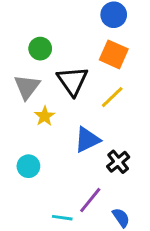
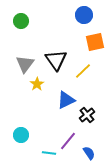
green circle: (40, 49) -> (21, 21), moved
orange square: (114, 54) -> (95, 42), moved, turned -36
cyan circle: (28, 166) -> (21, 135), moved

